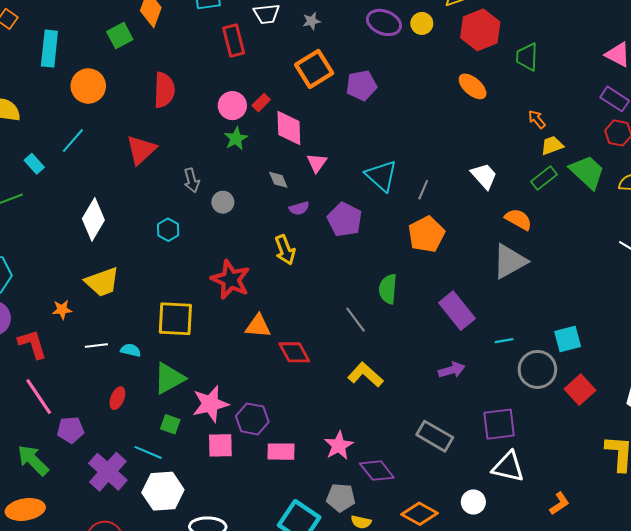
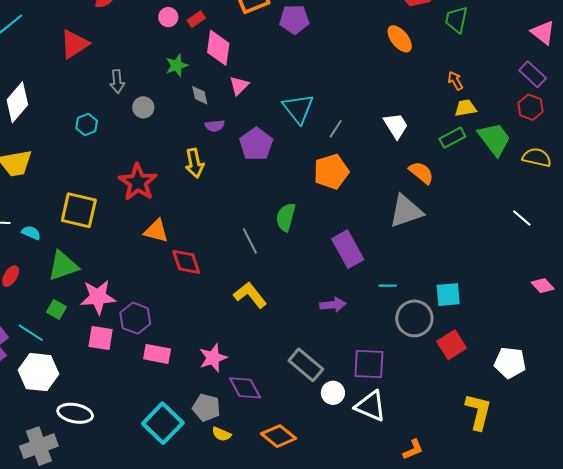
pink circle: (232, 106) -> (168, 17), size x0.7
green star: (236, 139) -> (177, 65), moved
white circle: (473, 502) -> (333, 393), moved

